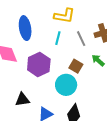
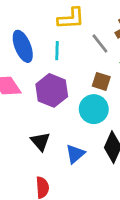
cyan line: (58, 38) -> (57, 51), moved
black triangle: (22, 99) -> (40, 141), turned -49

